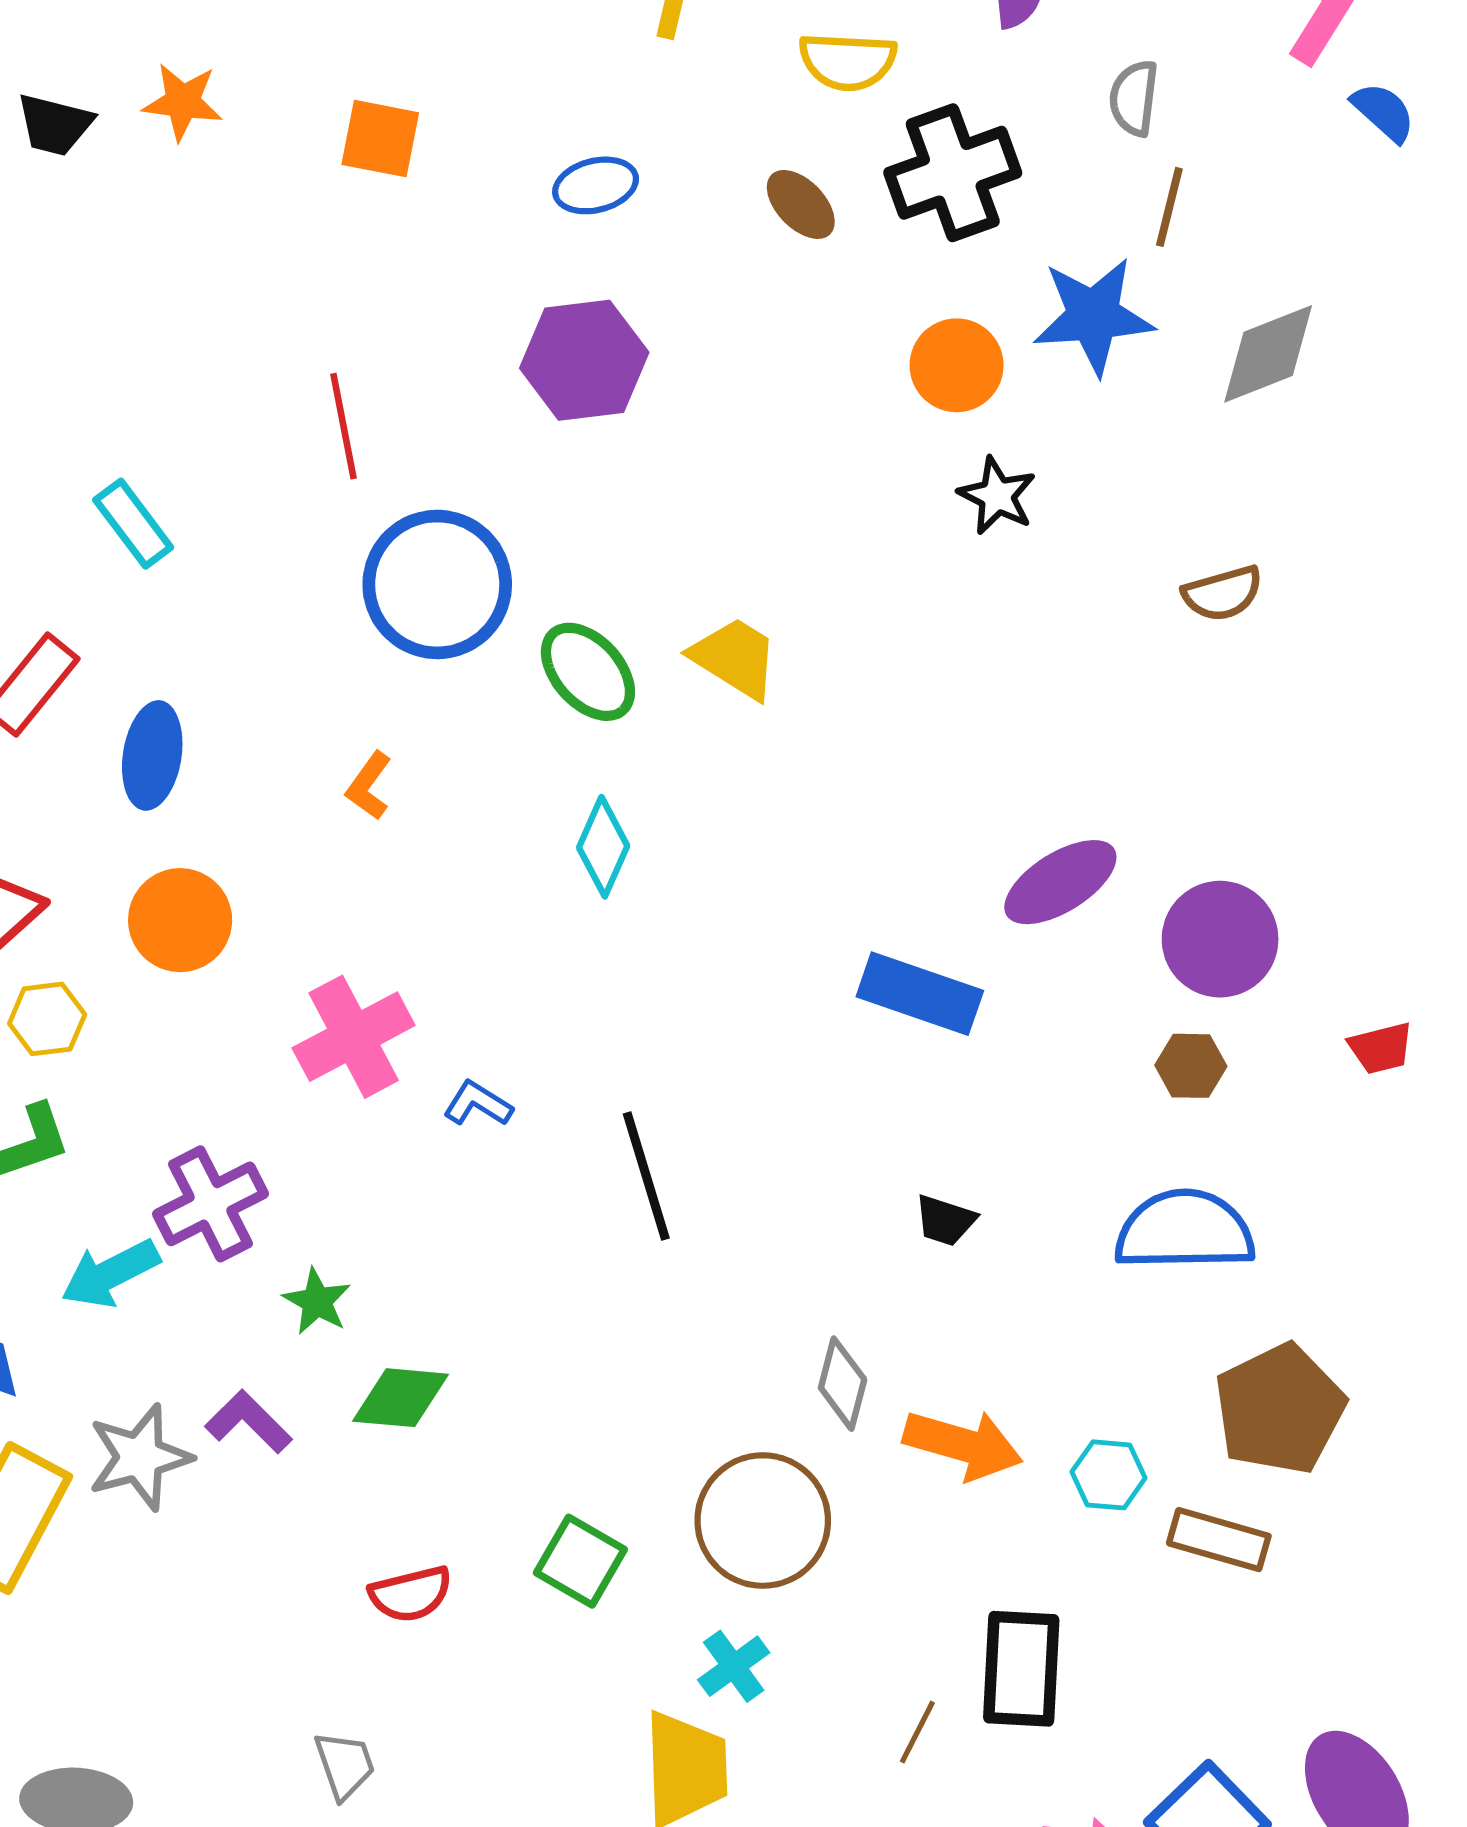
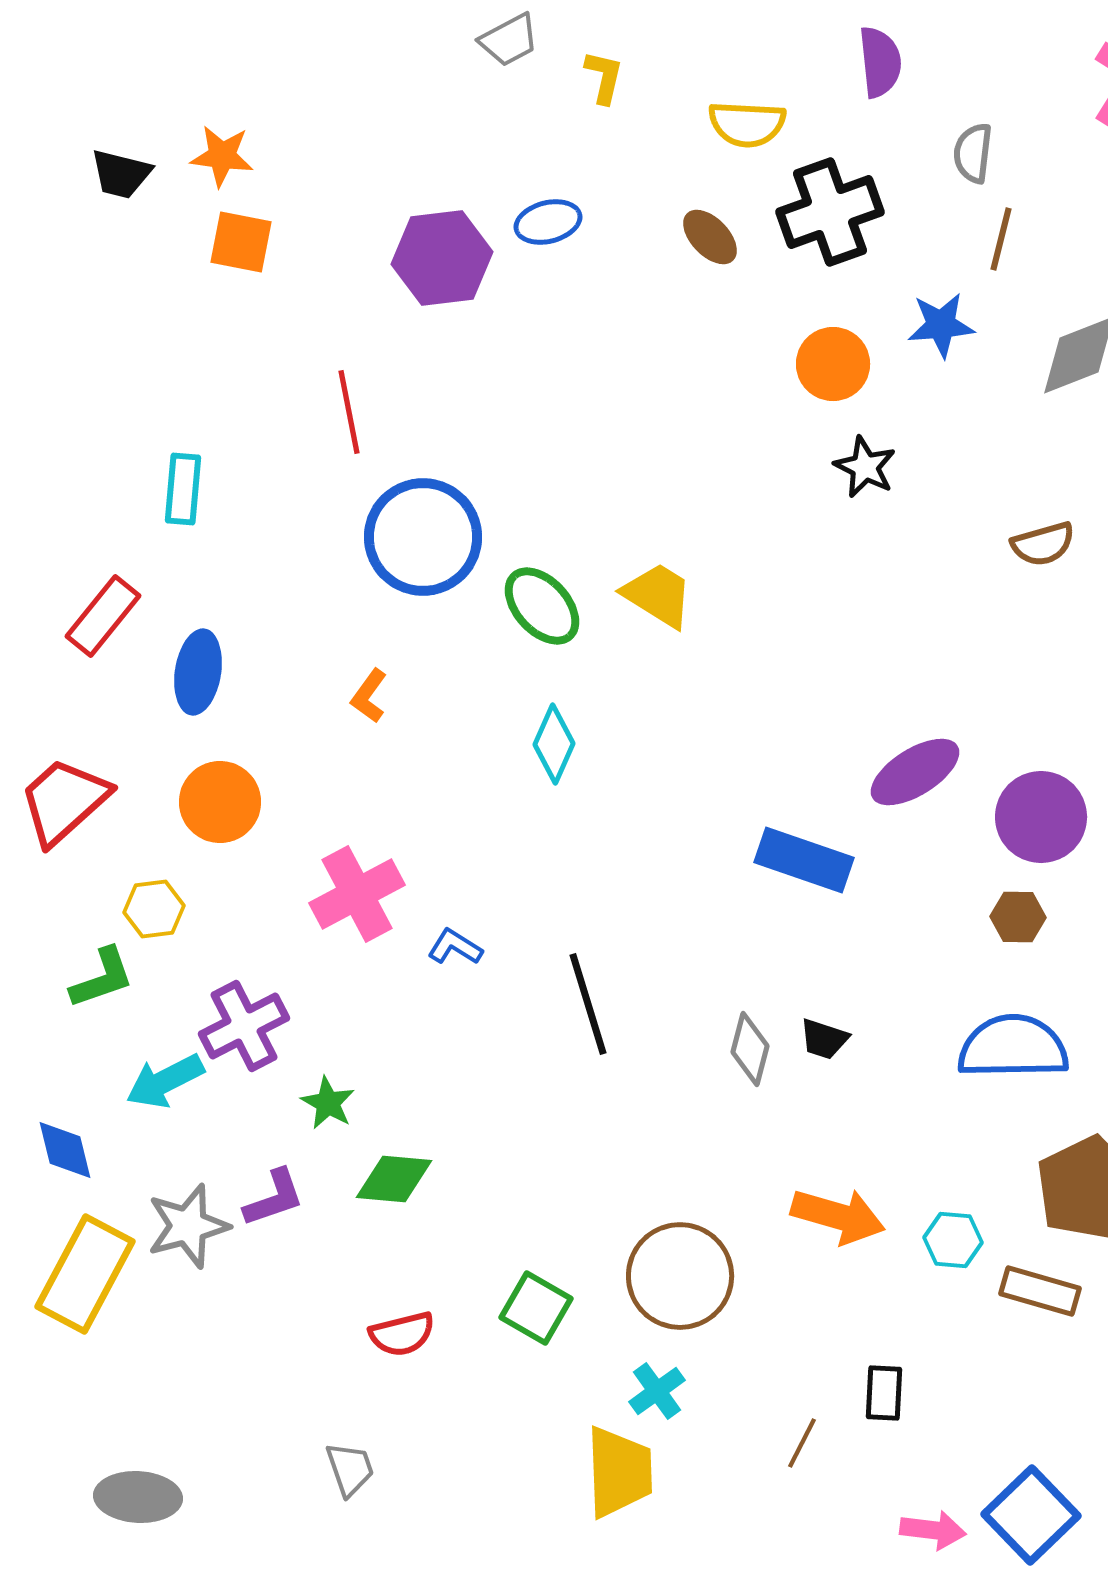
orange square: (380, 139) -> (241, 242), moved
blue star: (1093, 316) -> (941, 325), size x0.7
purple hexagon: (584, 360) -> (442, 258), moved
cyan rectangle: (133, 524) -> (183, 489), turned 42
yellow hexagon: (47, 1019) -> (154, 909), moved
gray diamond: (843, 1384) -> (750, 1049), moved
purple L-shape: (248, 1422) -> (274, 1198), turned 116
black rectangle: (1021, 1669) -> (884, 1393), size x0.6

